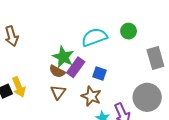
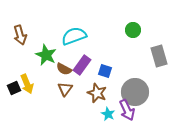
cyan semicircle: (94, 37) -> (74, 36), moved
green star: (63, 57) -> (46, 55), moved
gray circle: (147, 97) -> (135, 92), moved

